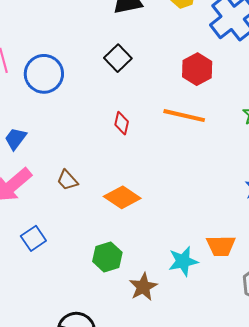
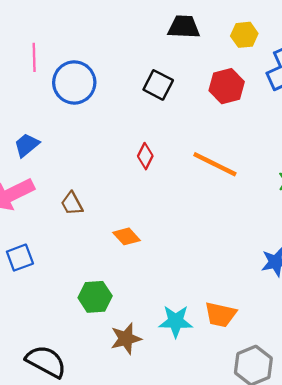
black square: (118, 58) -> (158, 85), turned -32
red hexagon: (197, 69) -> (227, 86), moved
orange diamond: (122, 197) -> (127, 236), size x0.7

